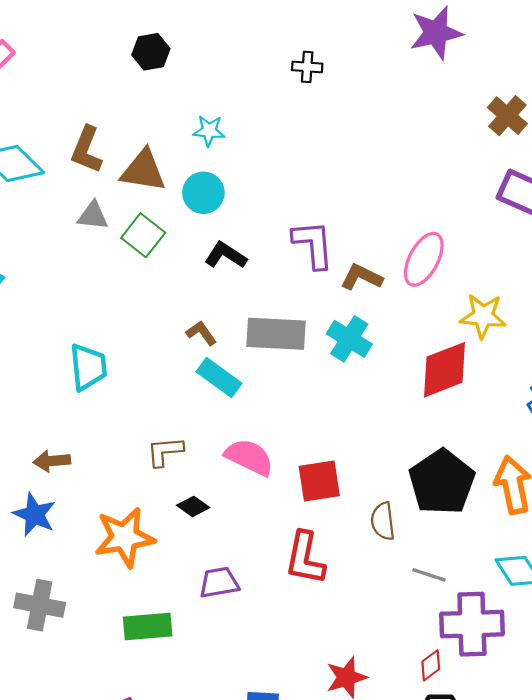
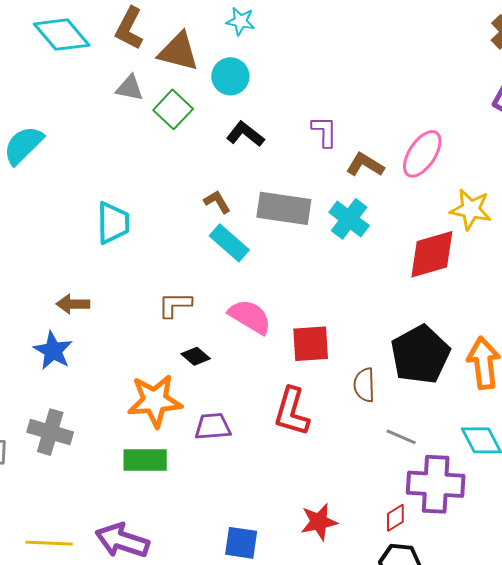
purple L-shape: (313, 244) -> (324, 131), size x0.7
orange star: (125, 537) -> (155, 401), moved

